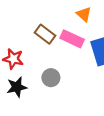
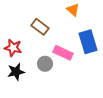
pink rectangle: (72, 39) -> (63, 53), moved

